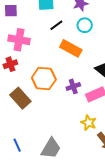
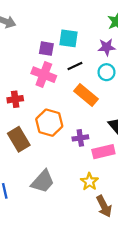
purple square: (11, 11) -> (46, 49), moved
pink cross: (19, 40) -> (44, 75), moved
gray trapezoid: (51, 148) -> (43, 181), moved

